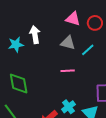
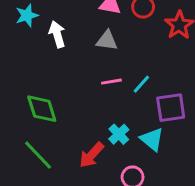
cyan star: (16, 45) -> (27, 15), moved
cyan line: (88, 50) -> (141, 84), moved

